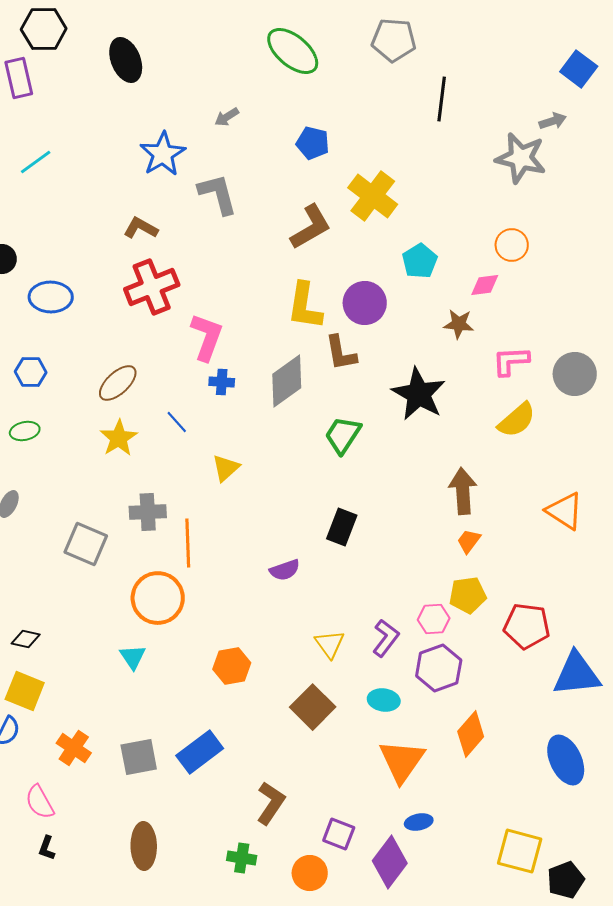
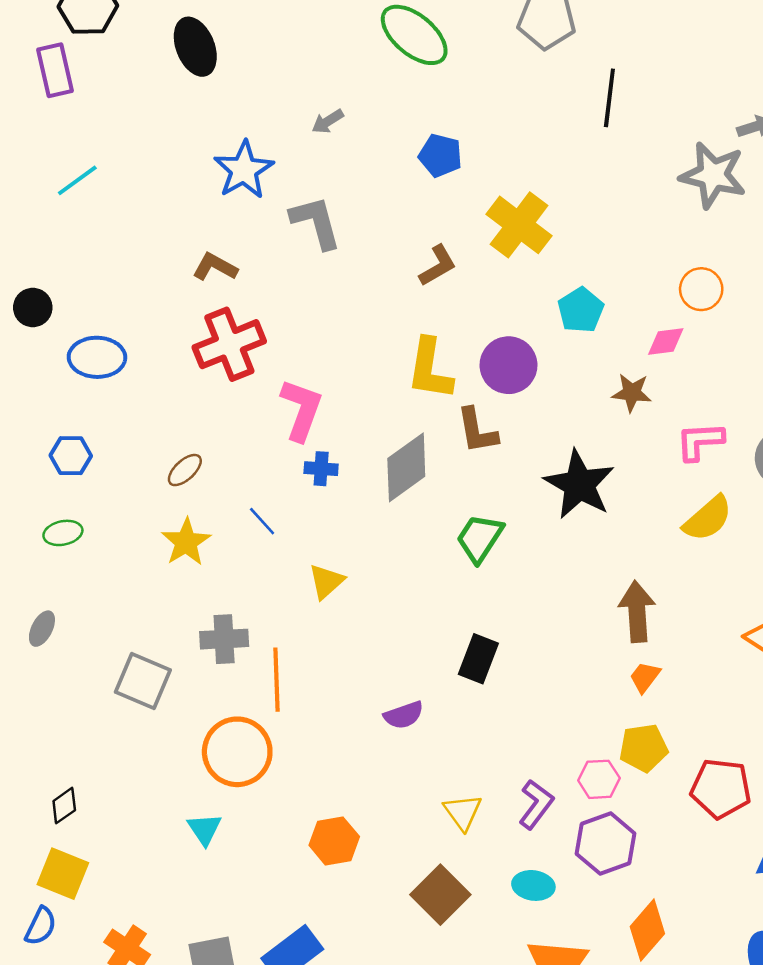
brown L-shape: (311, 227) -> (438, 266), size x0.7
brown ellipse: (118, 383) -> (185, 470), size x0.7
black diamond: (26, 639) -> (64, 806), turned -48

